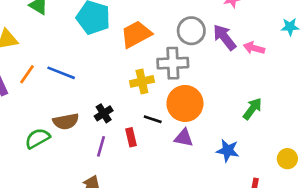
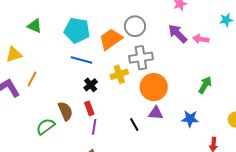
gray circle: (191, 31) -> (135, 26), moved
blue line: (61, 73) -> (82, 60), moved
black cross: (104, 113) -> (91, 85), moved
black line: (153, 119) -> (134, 125), moved, turned 48
brown semicircle: (66, 121) -> (65, 111), turned -96
red rectangle: (131, 137) -> (89, 108), moved

